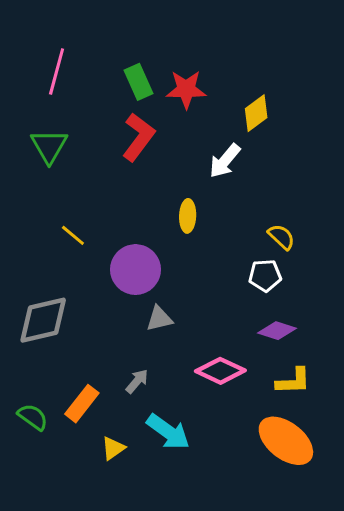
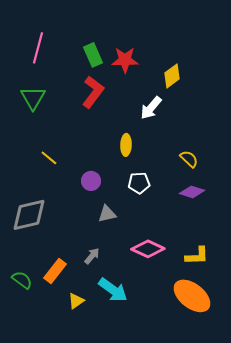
purple circle: (136, 270) -> (91, 181), size x0.6
white pentagon: (265, 275) -> (139, 183), moved
purple diamond: (277, 331) -> (192, 192), moved

